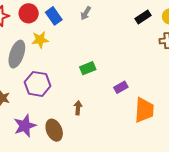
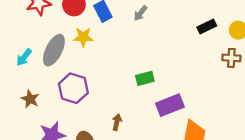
green rectangle: (88, 68) -> (145, 78), moved
purple rectangle: (121, 87) -> (170, 105), size x1.6

